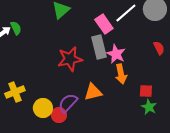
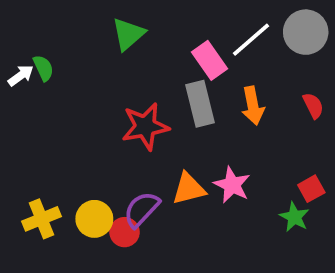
pink star: (116, 54) -> (232, 185), moved
orange arrow: (121, 74) -> (253, 106), moved
red square: (146, 91) -> (311, 189), moved, turned -32
yellow cross: (15, 92) -> (42, 219), moved

